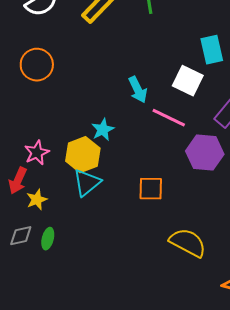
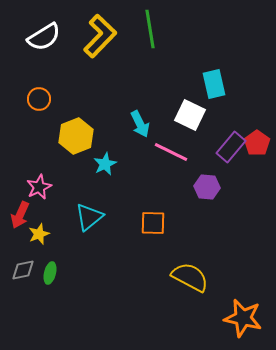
orange circle: (37, 65) -> (39, 99), size x0.7
purple hexagon: (205, 153) -> (207, 187), size x0.7
yellow hexagon: (83, 155) -> (76, 136), moved

